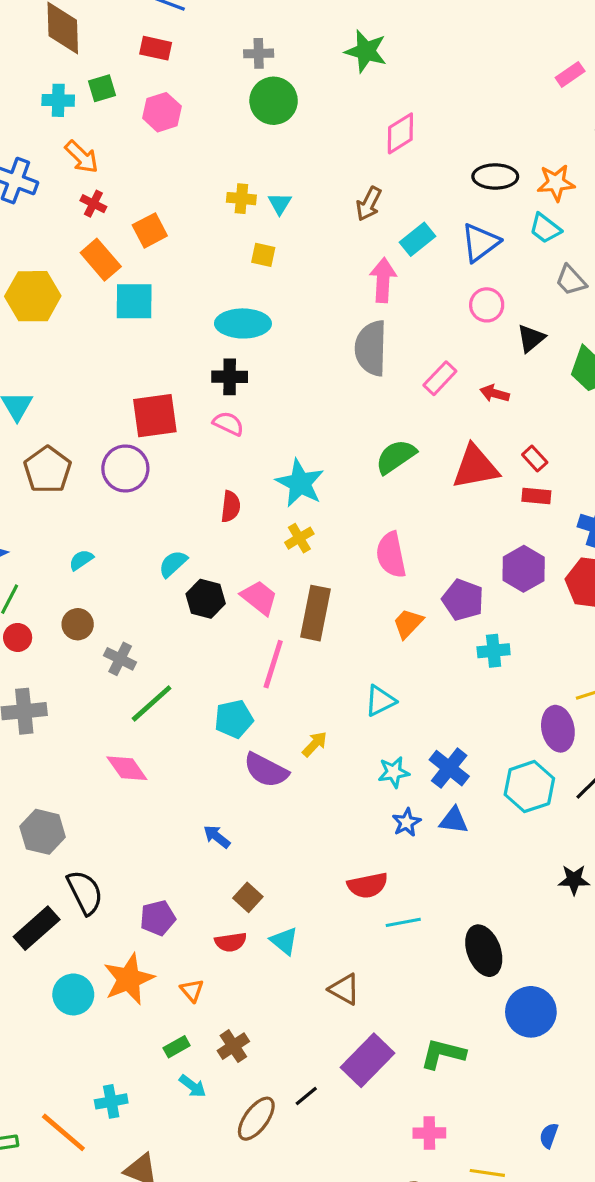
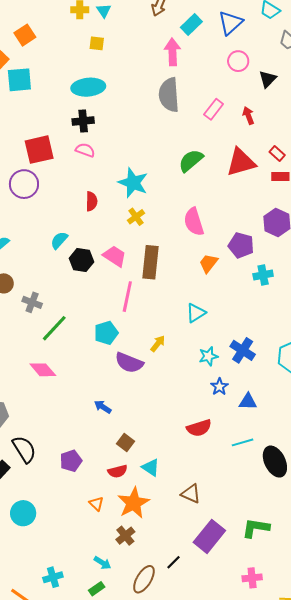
red arrow: (495, 393) -> (248, 115), turned 60
blue triangle: (454, 820) -> (248, 402), moved
cyan line: (403, 922) -> (243, 442), moved
orange star: (129, 979) -> (133, 503), moved
green rectangle: (177, 1047) -> (97, 589), moved

